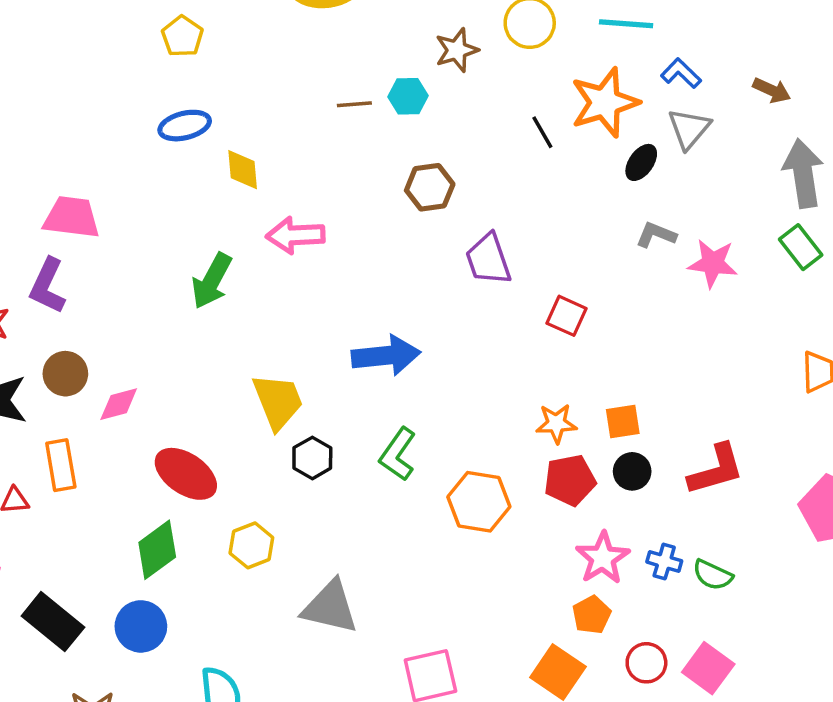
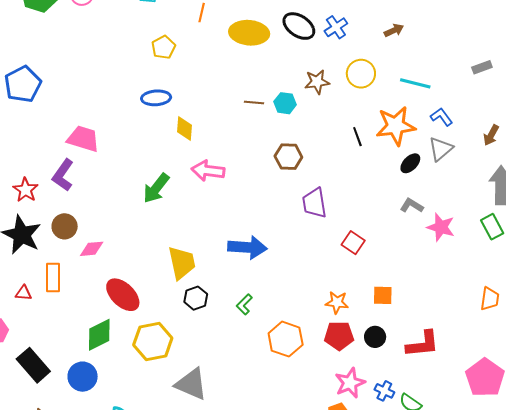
brown arrow: (772, 90) -> (491, 135), turned 85
orange square: (623, 421) -> (383, 295), moved
green L-shape: (398, 454) -> (244, 304), size x0.7
yellow hexagon: (251, 545) -> (153, 342), size x1.5

